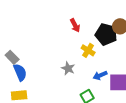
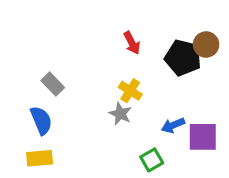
yellow cross: (88, 50) -> (130, 91), moved
gray rectangle: (12, 57) -> (53, 84), moved

